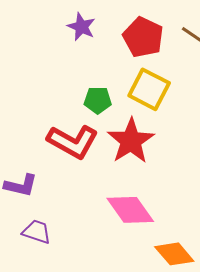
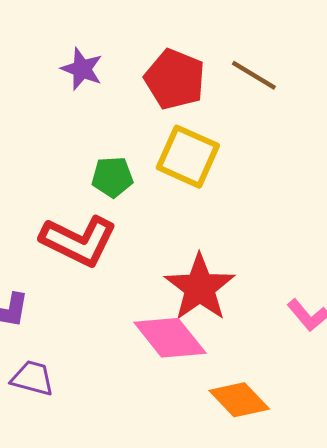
red star: (131, 141) -> (200, 288), moved

